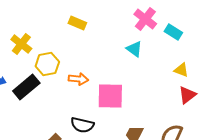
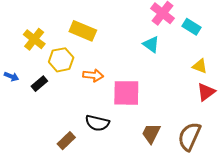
yellow rectangle: (77, 23) -> (83, 31), moved, size x1.4
black rectangle: (26, 87) -> (39, 84), size x0.6

